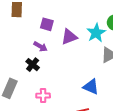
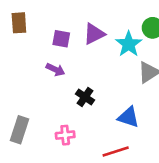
purple triangle: (69, 37) -> (94, 34), moved
black cross: (33, 65) -> (85, 97), moved

